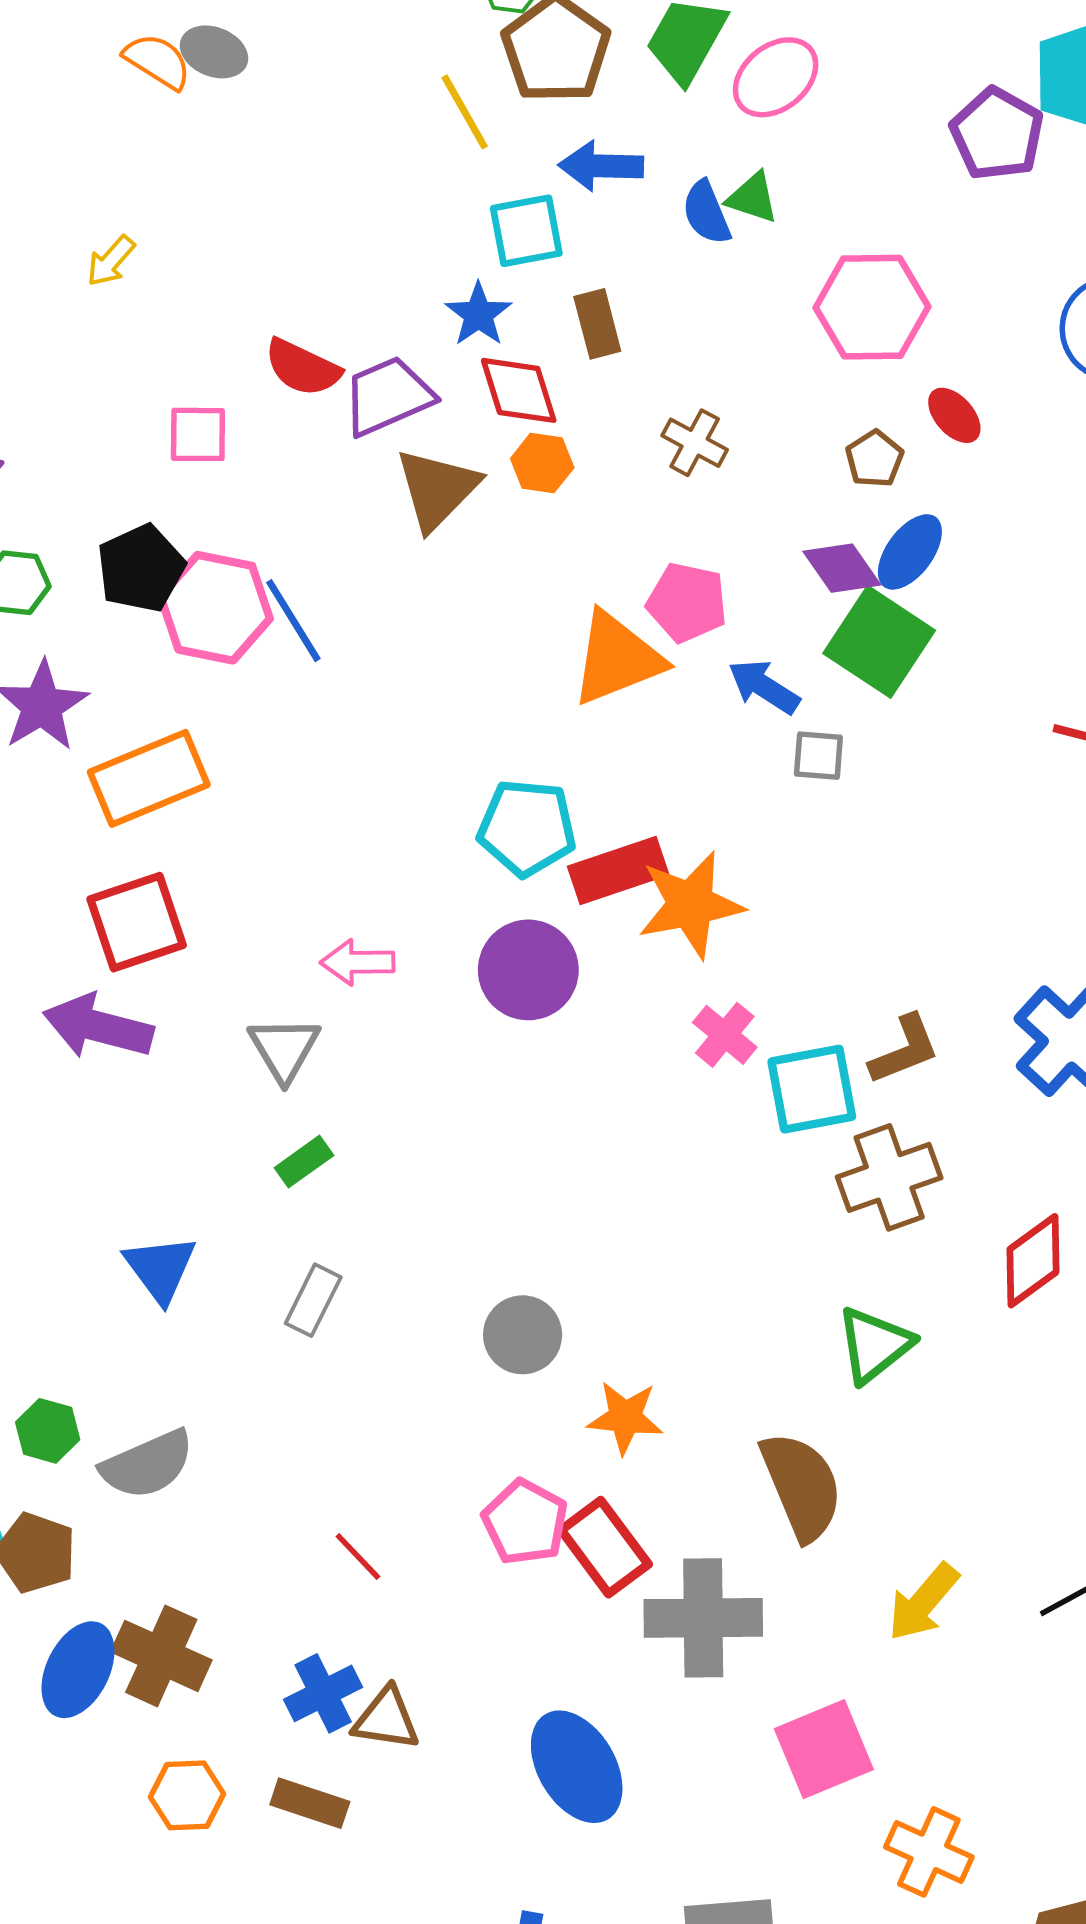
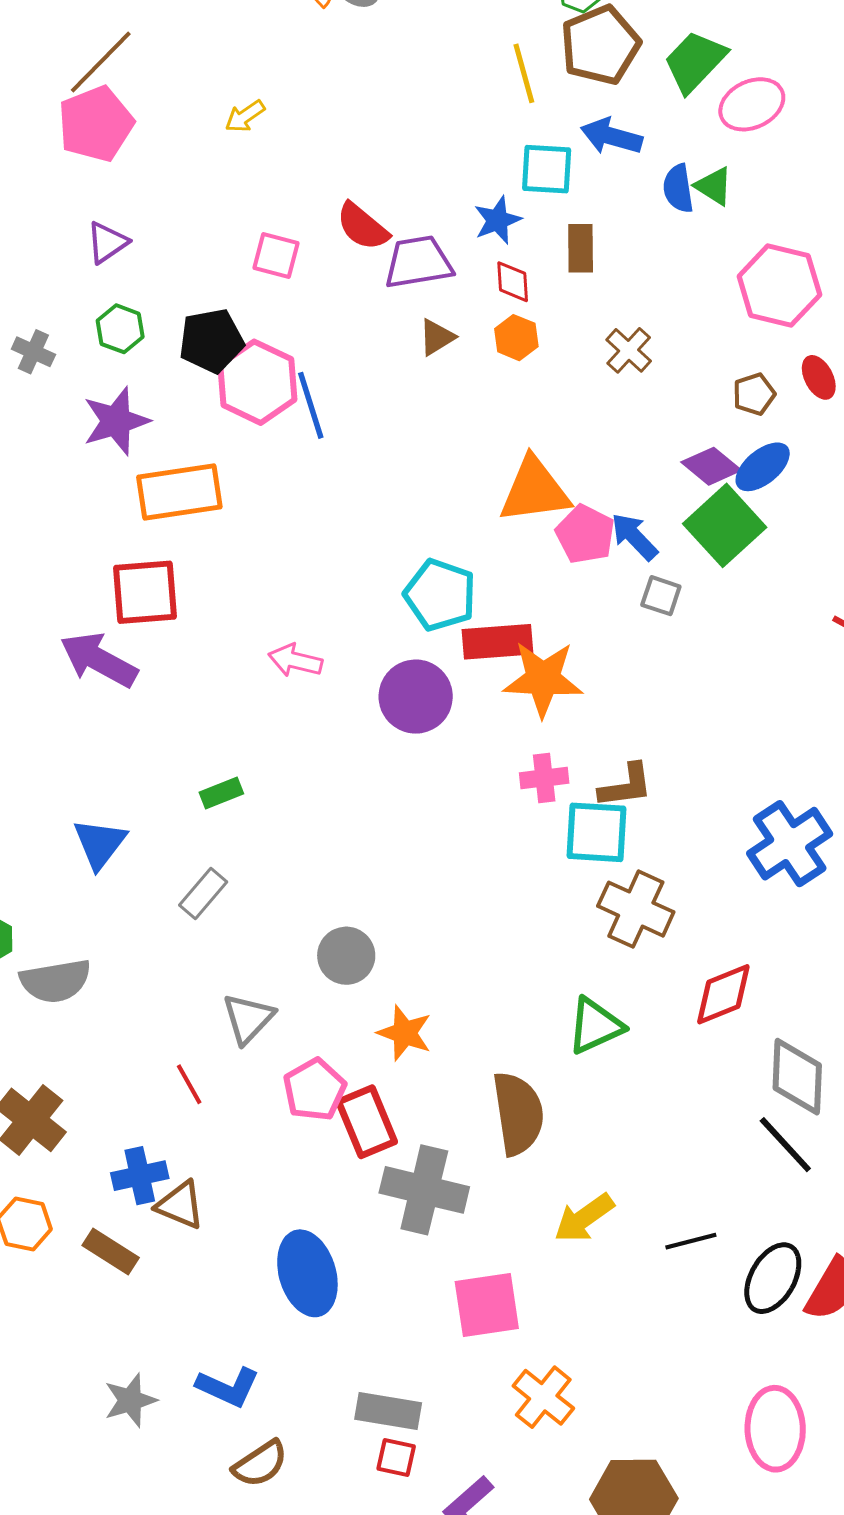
red diamond: (519, 390) -> (513, 282), size x0.7
brown triangle: (437, 489) -> (437, 337), size x0.6
purple diamond: (842, 568) -> (711, 466), turned -30
pink pentagon: (687, 602) -> (585, 534), moved
pink cross: (725, 1035) -> (544, 778), turned 30
gray triangle: (284, 1049) -> (248, 1018), moved
brown L-shape: (904, 1050) -> (626, 786), moved
brown cross: (889, 1177) -> (636, 909), turned 30

